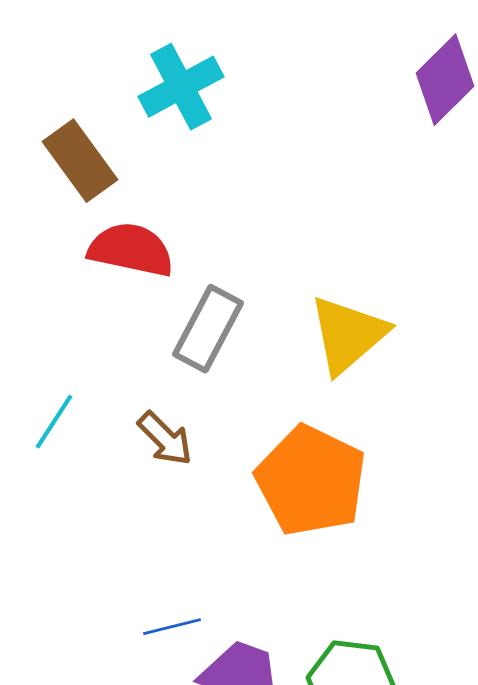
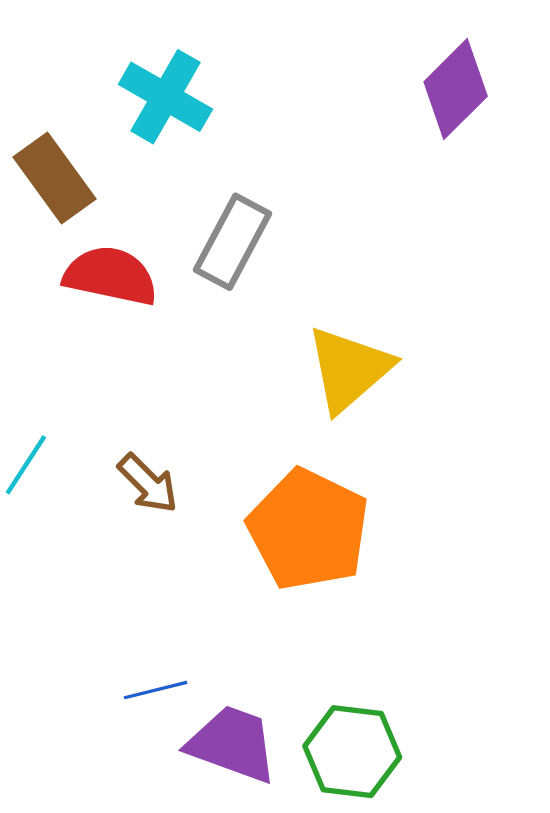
cyan cross: (181, 87) -> (165, 97), turned -32
gray rectangle: (208, 329) -> (232, 242), moved

